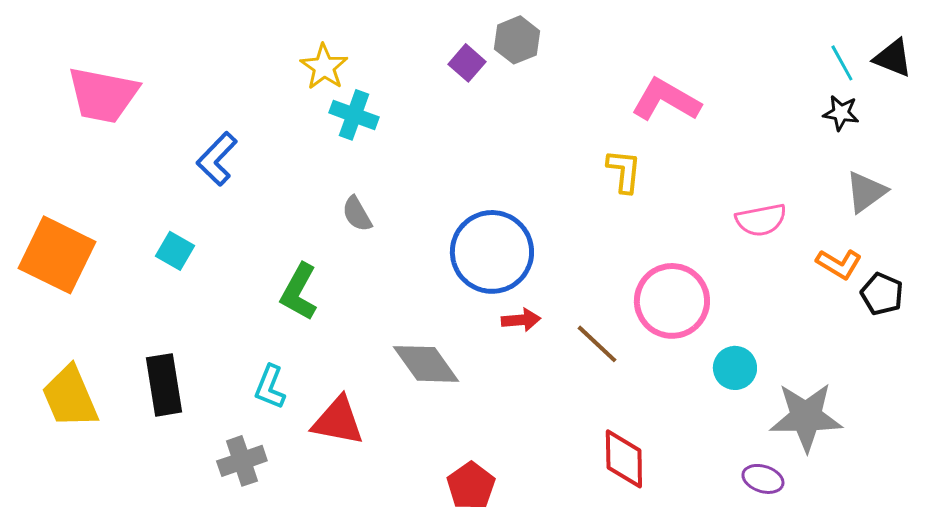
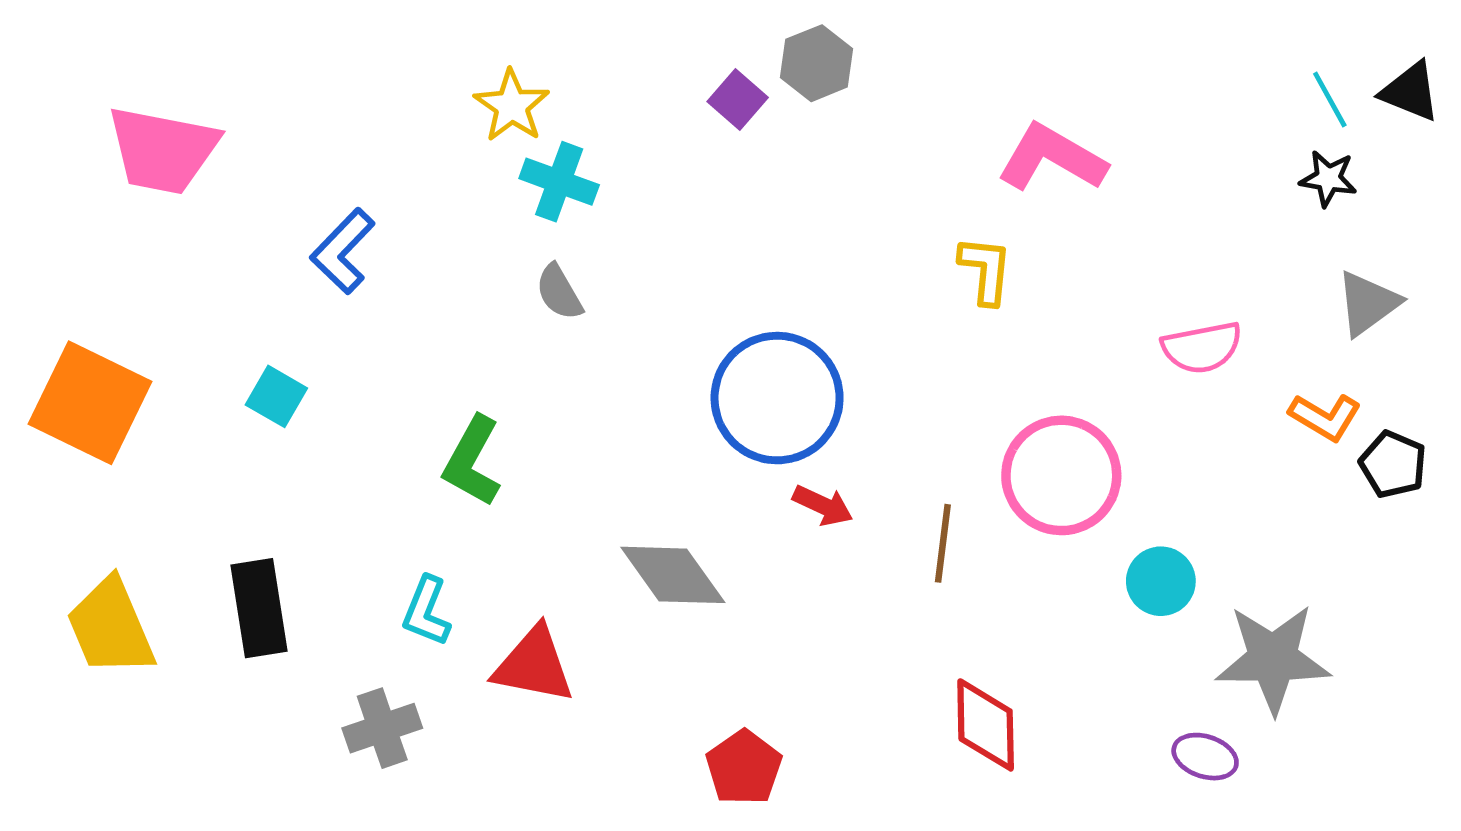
gray semicircle: (357, 214) -> (559, 292), moved
red arrow: (521, 320) -> (823, 505), turned 30
brown line: (597, 344) -> (943, 543), turned 54

